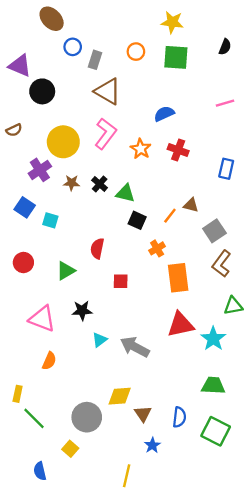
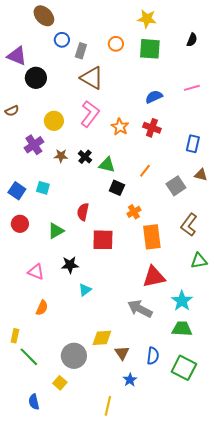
blue semicircle: (164, 114) -> (154, 97), moved
yellow circle: (63, 142) -> (54, 121), size x0.7
brown triangle: (191, 205) -> (201, 175), moved
blue square: (25, 207) -> (17, 191), moved
orange line: (170, 216) -> (145, 171), moved
gray square: (214, 231) -> (176, 186), moved
red square: (121, 281) -> (103, 240), size x1.6
pink triangle: (42, 319) -> (36, 272), size x0.7
cyan star: (213, 339) -> (182, 301), moved
gray arrow: (135, 347) -> (140, 309), moved

